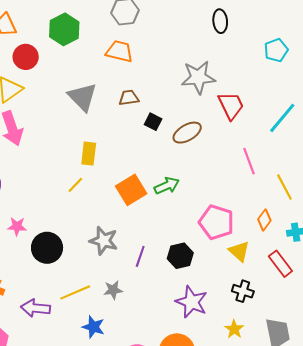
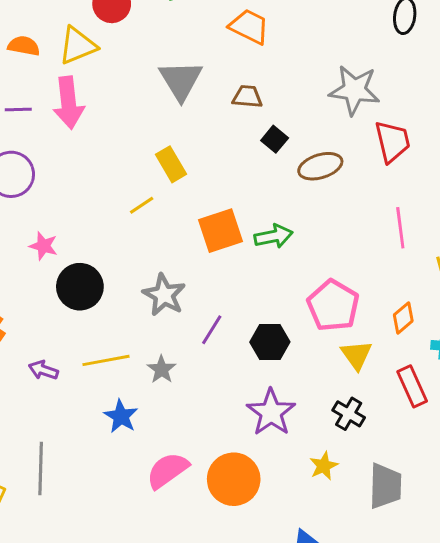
yellow rectangle: (89, 154) -> (171, 164), turned -50
gray star: (113, 290) -> (162, 369), turned 30
purple arrow: (35, 308) -> (43, 370), size x0.7

